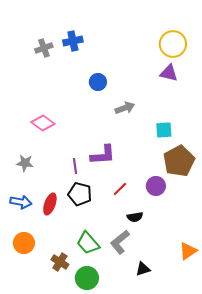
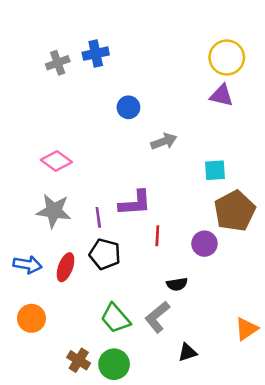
gray star: (25, 163) -> (54, 211), moved, size x1.5
red line: (120, 189) -> (157, 236), moved, turned -42
brown cross: (60, 262) -> (79, 360), moved

